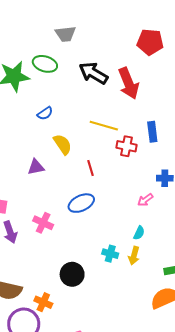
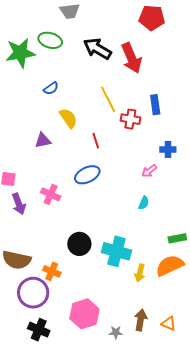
yellow line: (104, 126) -> (108, 99), turned 48
cyan cross: (110, 254) -> (116, 251), moved, size x1.8
yellow arrow: (134, 256) -> (140, 273), moved

